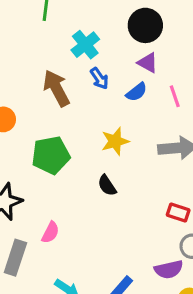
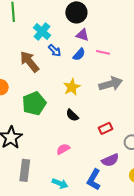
pink line: (175, 96) -> (103, 52), turned -48
red rectangle: (178, 213) -> (105, 128), moved, turned -32
pink semicircle: (50, 232) -> (63, 149), moved, turned -136
purple semicircle: (169, 269) -> (110, 160), moved

